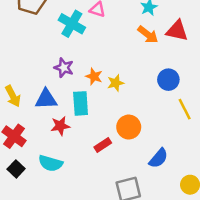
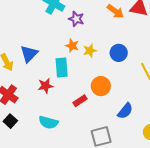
purple star: (64, 68) -> (76, 19), moved
blue circle: (168, 80) -> (119, 53), moved
blue triangle: (46, 99) -> (29, 54), moved, turned -42
cyan semicircle: (51, 163) -> (48, 122), moved

